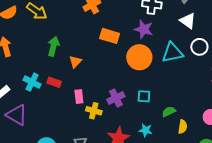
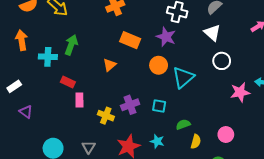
cyan triangle: (172, 53) -> (183, 77), moved, turned -35
orange circle: (139, 57) -> (159, 65), size x0.7
orange triangle: (75, 62) -> (110, 65), moved
cyan cross: (32, 82) -> (48, 57), moved, turned -30
pink rectangle: (79, 97) -> (79, 100), moved
purple triangle: (17, 115) -> (26, 112), size x0.6

